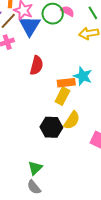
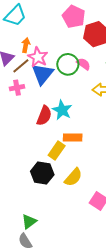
cyan star: (83, 76) -> (62, 110), moved
yellow rectangle: (62, 96) -> (57, 151), moved
black hexagon: (51, 127) -> (42, 173), moved

